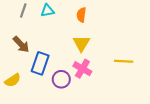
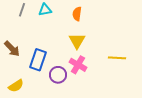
brown arrow: (21, 44) -> (12, 49), moved
yellow semicircle: (13, 80) -> (16, 86), moved

